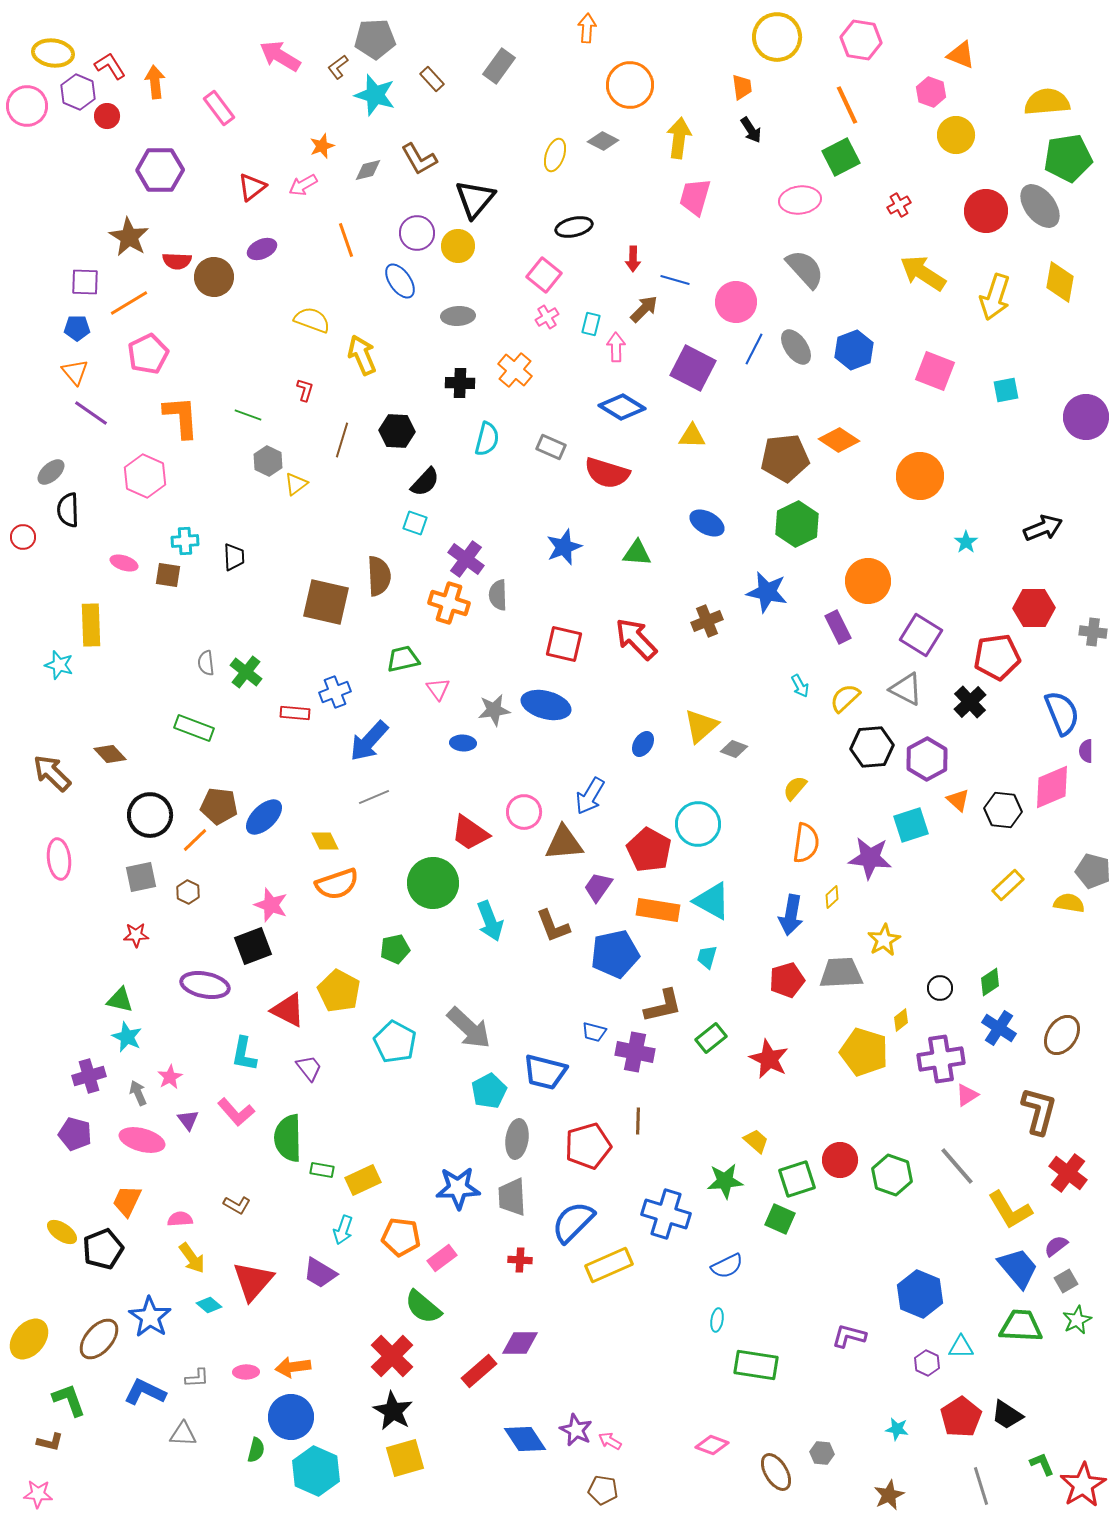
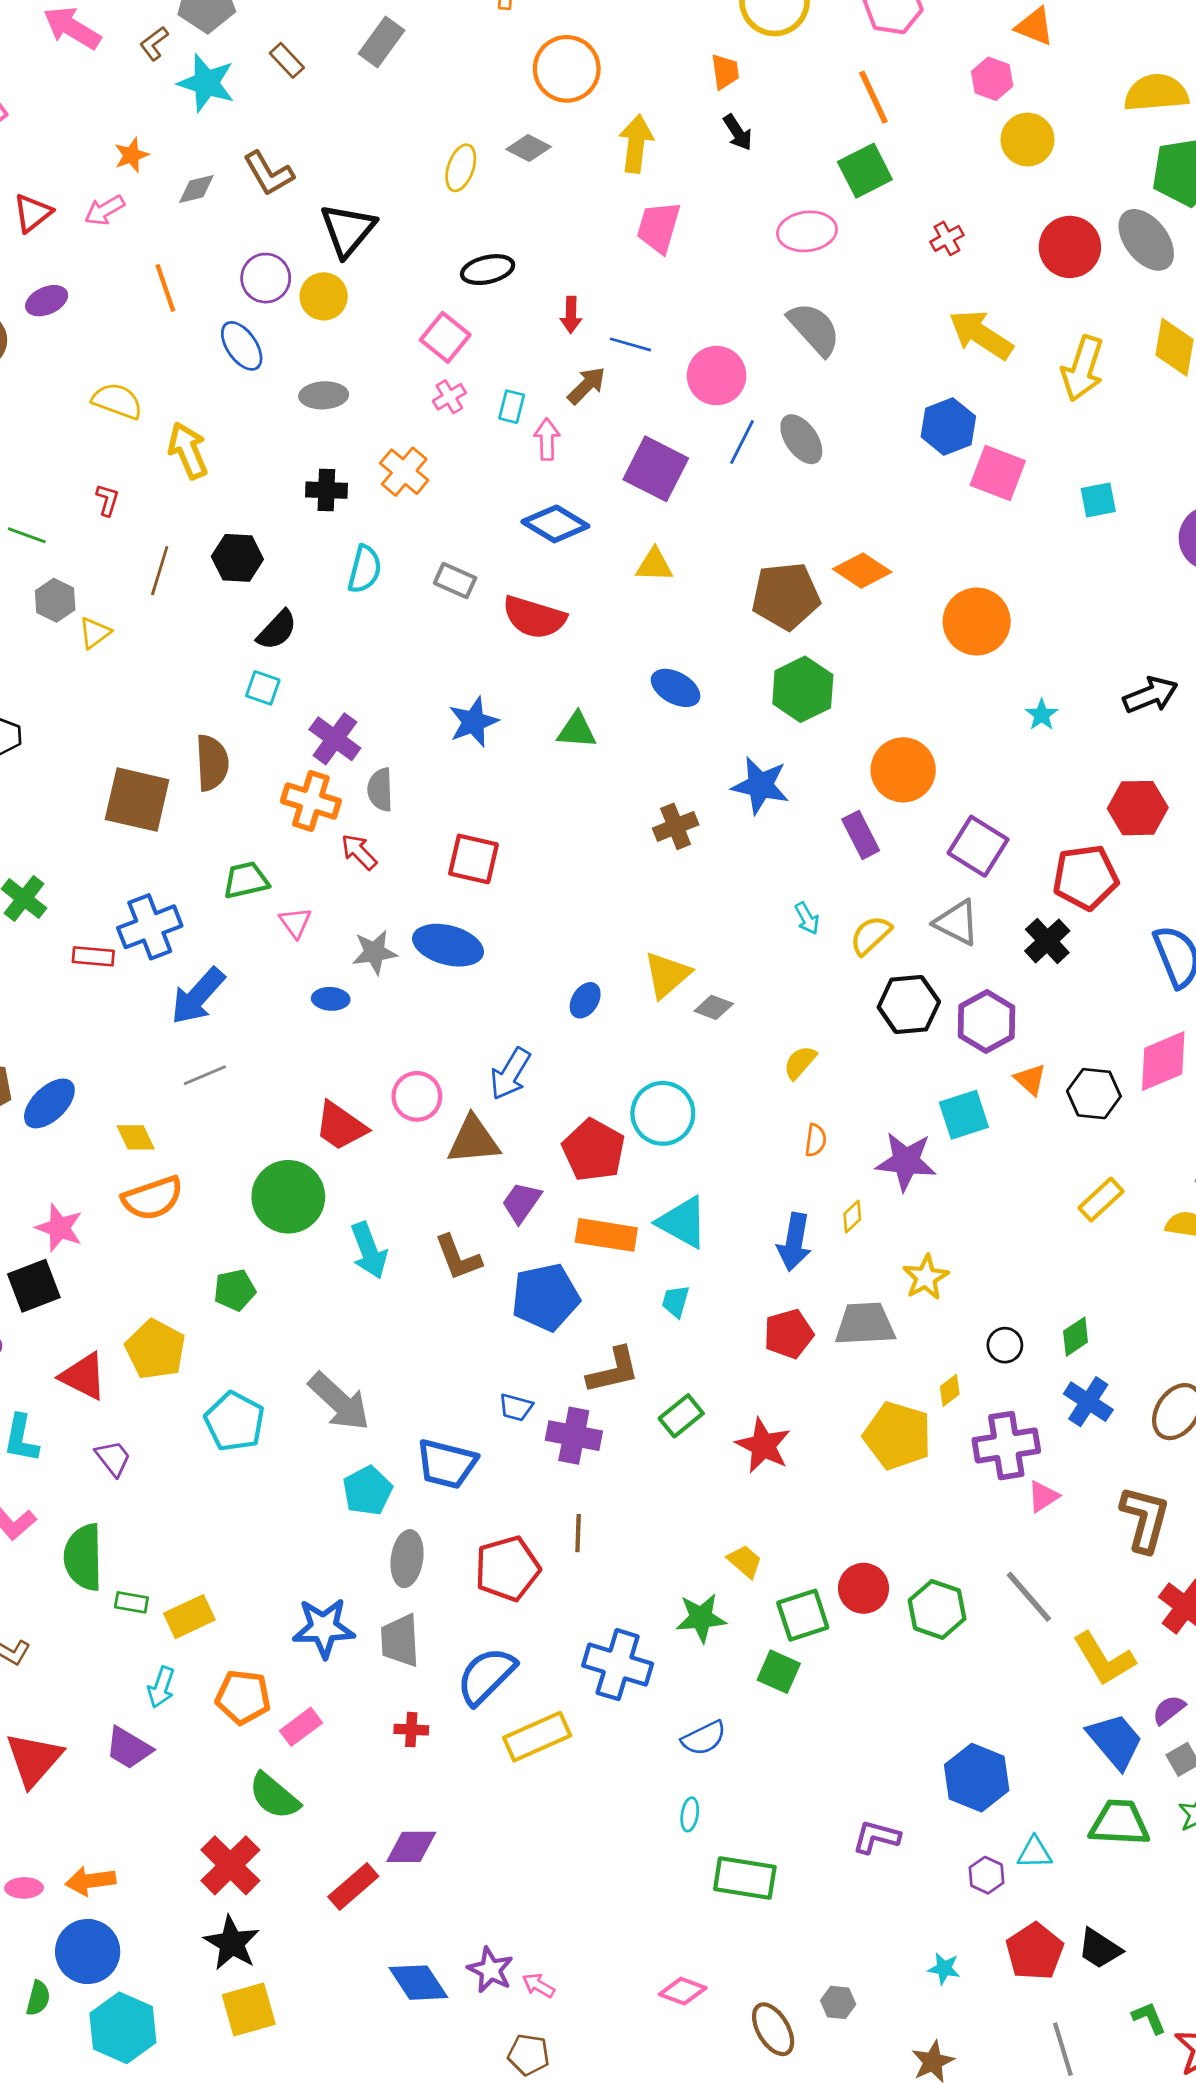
blue hexagon: (854, 350) -> (948, 426), moved
red arrow: (636, 639) -> (359, 852), moved, size x0.6
blue cross: (335, 692) -> (150, 927), size x1.4
orange semicircle: (806, 843) -> (815, 1140), size x0.6

